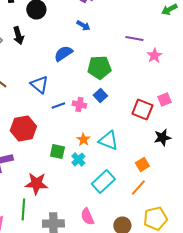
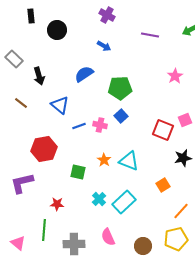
black arrow: (18, 36) -> (39, 76), moved
purple line: (134, 38) -> (150, 35), moved
cyan cross: (78, 160) -> (99, 199), moved
red star: (36, 184) -> (57, 204), size x0.6
orange line: (138, 188) -> (181, 211), moved

